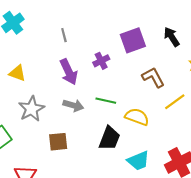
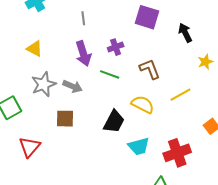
purple square: (133, 40) -> (147, 17), moved, turned 30
brown L-shape: (153, 77) -> (150, 69), moved
green line: (106, 101) -> (110, 74), moved
gray arrow: (73, 105) -> (73, 86), moved

